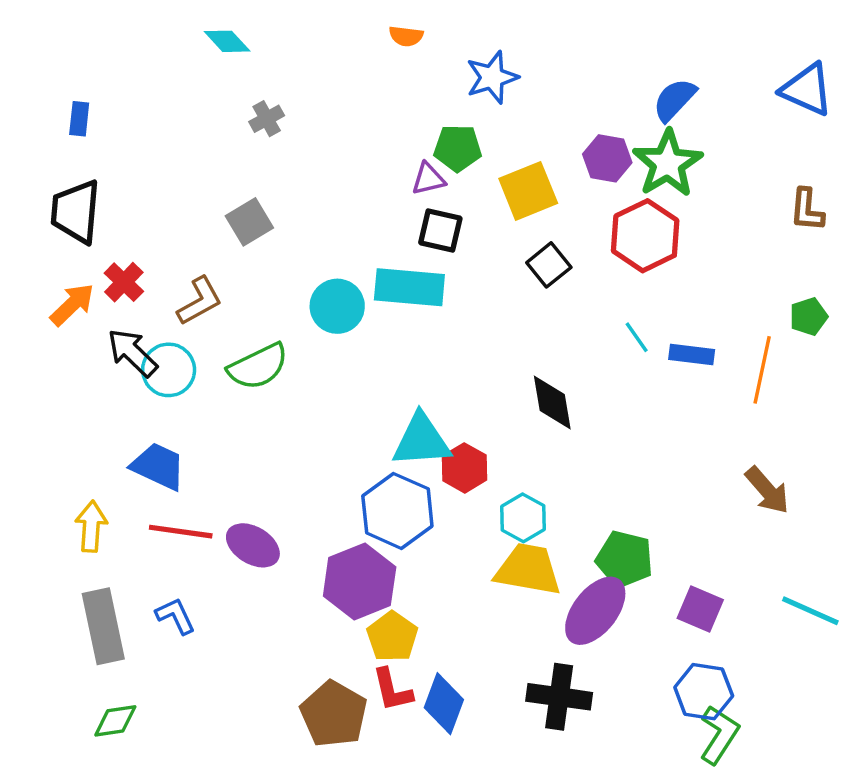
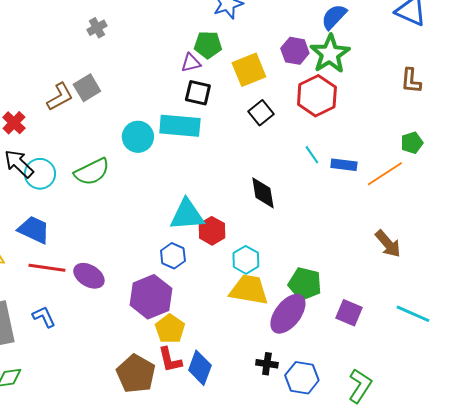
brown L-shape: (200, 301) -> (60, 97), moved
orange line: (762, 370) -> (385, 174), turned 45
blue hexagon: (397, 511) -> (173, 256), size x0.6
blue hexagon: (704, 692) -> (302, 378), moved
black cross: (559, 697) -> (267, 364), size x0.6

